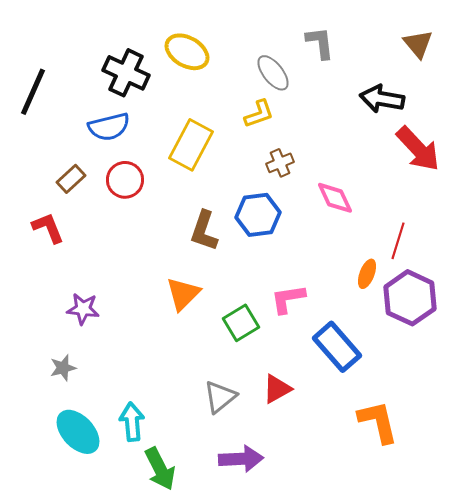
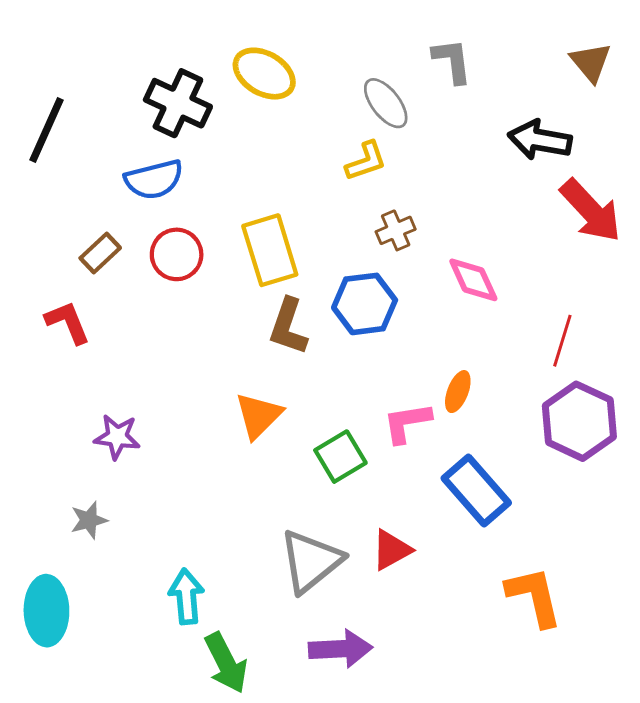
yellow rectangle: (191, 145) -> (270, 250), moved, turned -45
orange ellipse: (367, 274) -> (458, 392), moved
gray triangle: (220, 397) -> (311, 561), size x1.4
cyan ellipse: (78, 432) -> (46, 611), moved, turned 42

